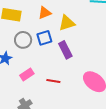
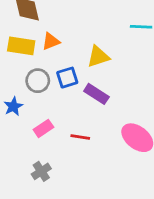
orange triangle: (45, 13) -> (51, 41), moved
purple rectangle: (65, 50) -> (96, 94), turned -30

